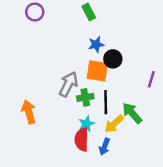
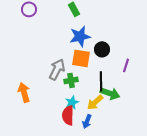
blue star: (96, 44) -> (80, 36), size x1.5
black circle: (113, 59) -> (102, 49), moved
black line: (106, 102) -> (101, 81), moved
green arrow: (132, 113) -> (110, 93), turned 150

